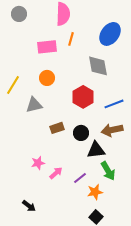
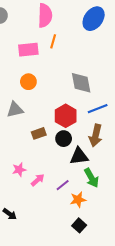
blue ellipse: (110, 34) -> (94, 19), moved
gray diamond: (98, 66) -> (81, 83), moved
red hexagon: (83, 97) -> (66, 116), moved
brown arrow: (112, 130) -> (96, 135), turned -65

